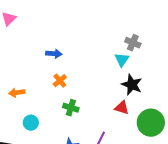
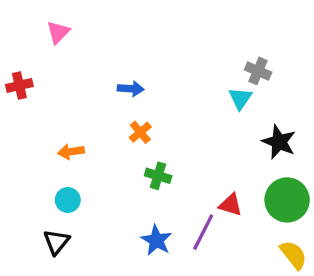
black star: (132, 85) -> (279, 142), moved
red triangle: (122, 108) -> (231, 205), moved
cyan circle: (31, 123) -> (68, 200), moved

